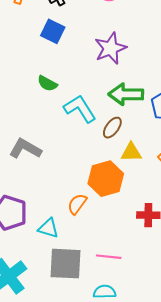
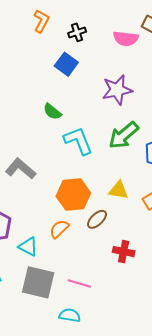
green arrow: (126, 94) -> (124, 135), turned -52
brown ellipse: (112, 128) -> (97, 219), moved
orange hexagon: (106, 179) -> (73, 195), moved

